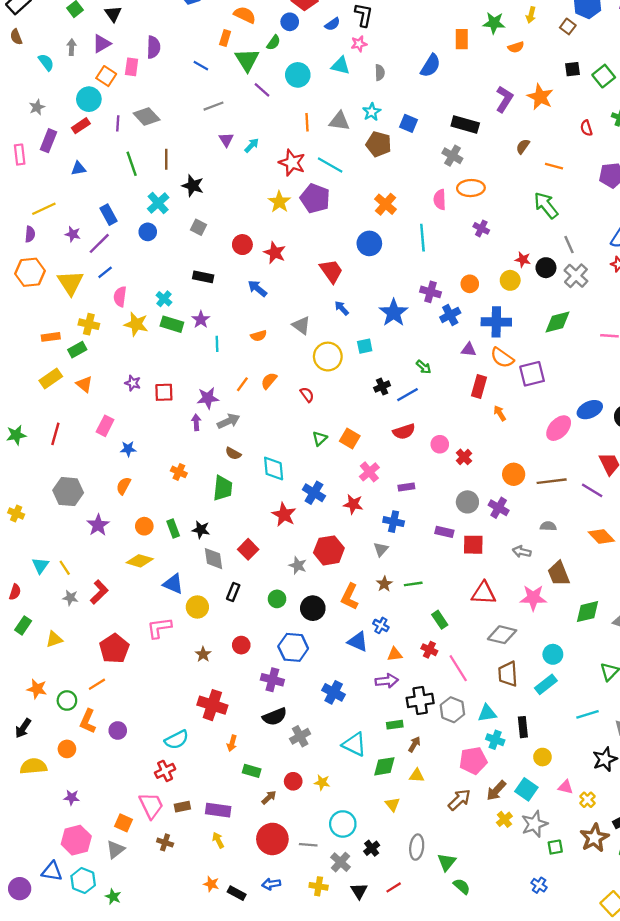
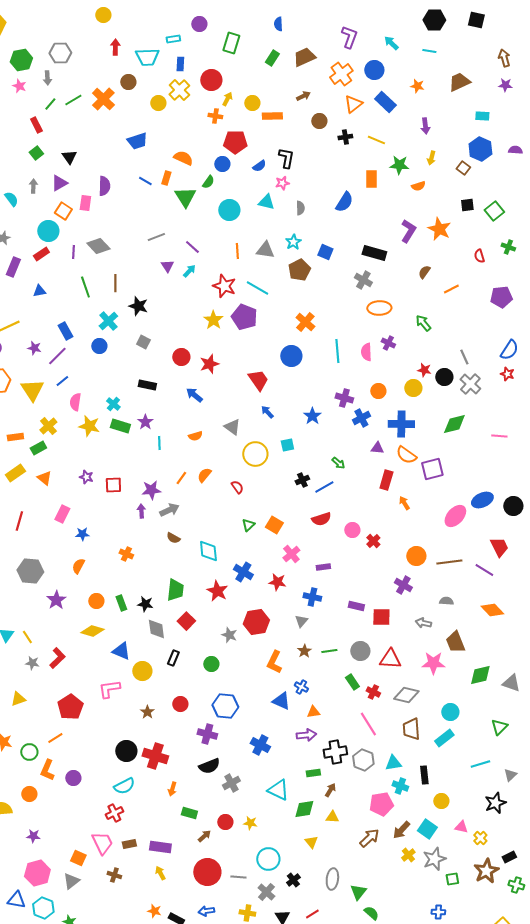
blue line: (201, 66) -> (145, 181), moved
purple line: (262, 90) -> (192, 247), moved
brown pentagon: (379, 144) -> (299, 270), turned 30
orange line: (554, 166) -> (451, 289), turned -42
pink semicircle: (440, 200) -> (366, 352), moved
green arrow: (546, 205) -> (423, 323), moved, size x0.7
red star: (275, 253) -> (209, 364), turned 30
blue star: (394, 313) -> (312, 416), size x0.7
yellow cross: (89, 324) -> (48, 426), turned 36
green trapezoid: (223, 488) -> (175, 590), moved
gray circle: (467, 502) -> (360, 651), moved
black circle: (313, 608) -> (126, 751), moved
red cross: (429, 650) -> (373, 692), moved
blue cross: (539, 885) -> (438, 912), turned -32

